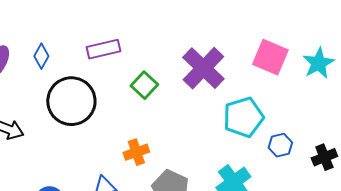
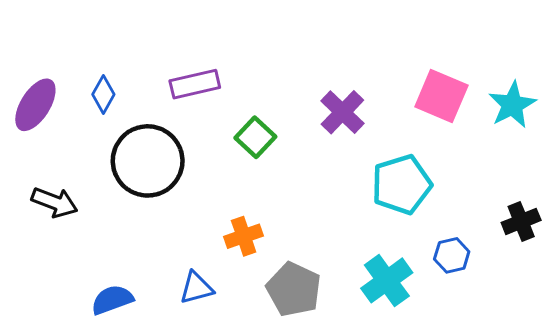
purple cross: (203, 68) -> (342, 112), size x0.7
blue hexagon: (280, 145) -> (452, 255), moved
black cross: (324, 157) -> (521, 221), moved

